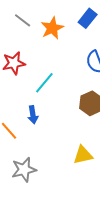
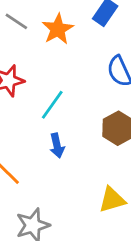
blue arrow: (33, 115) -> (57, 146), moved

